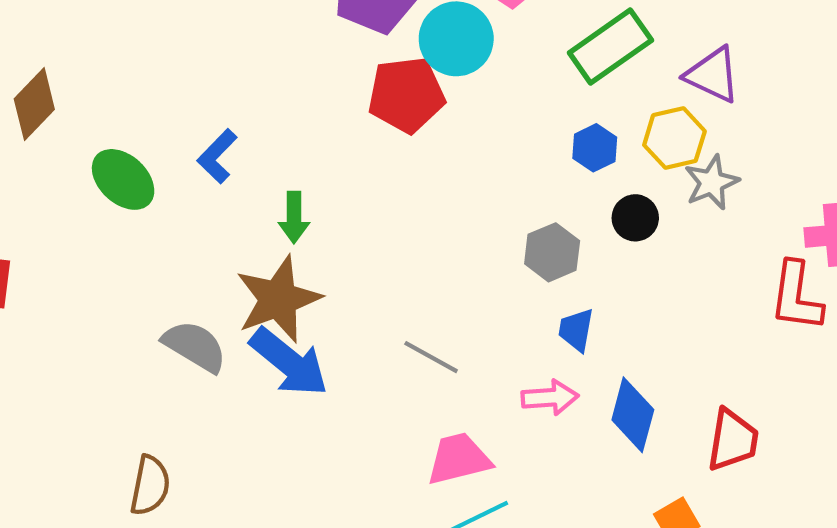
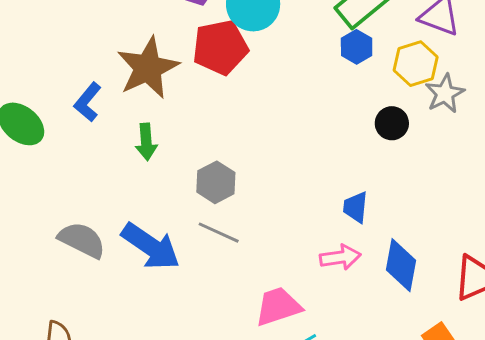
blue hexagon: (595, 148) -> (357, 47), moved
gray hexagon: (552, 252) -> (216, 182), moved
brown star: (278, 299) -> (148, 68), moved
gray line: (431, 357) -> (219, 233), moved

